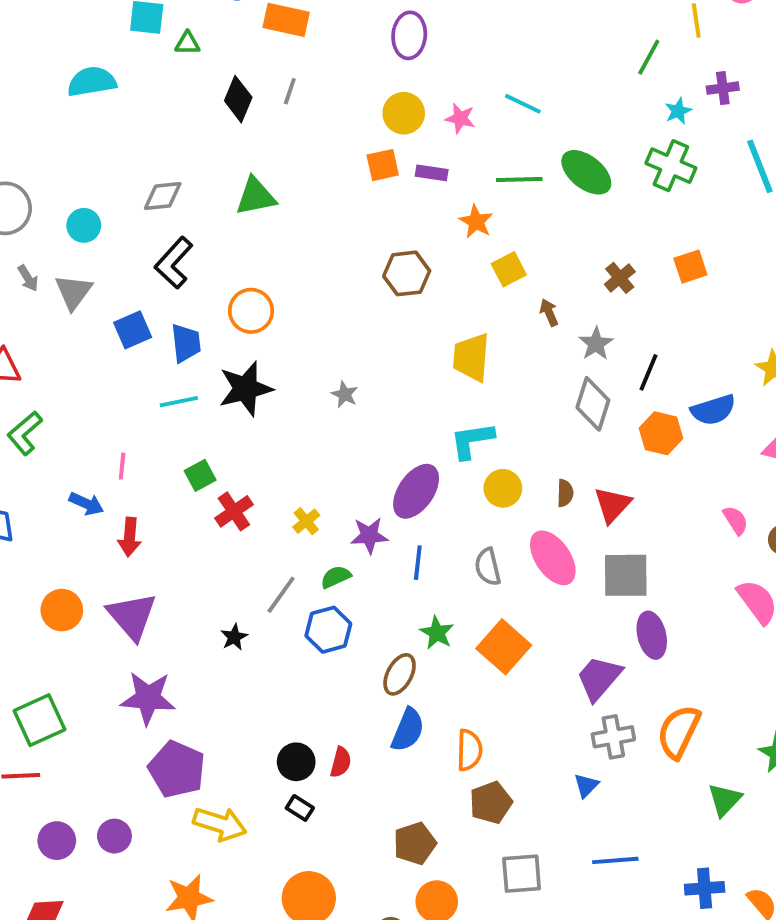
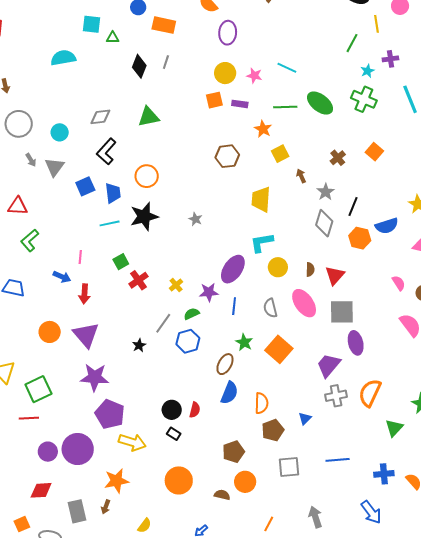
orange square: (690, 267) -> (374, 152), turned -30
blue triangle: (586, 785) -> (305, 418), moved
purple circle: (114, 836) -> (78, 449), size x1.8

